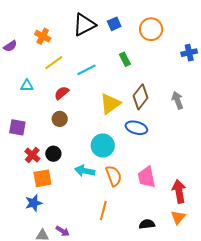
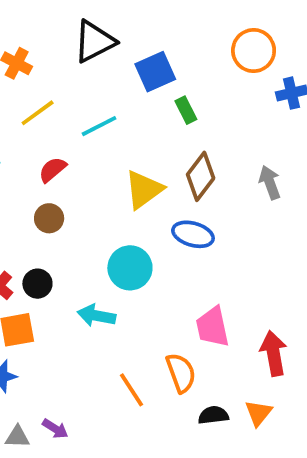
blue square: (114, 24) -> (155, 72), moved, size x1.5
orange circle: (151, 29) -> (254, 51), moved
green rectangle: (125, 59) -> (186, 110), moved
orange semicircle: (114, 176) -> (181, 373), moved
orange line: (103, 211) -> (132, 390), turned -48
orange triangle: (178, 217) -> (258, 413), moved

